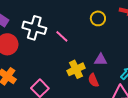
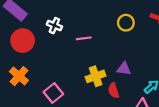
white cross: (34, 28) -> (54, 26), size x0.6
pink line: (62, 36) -> (84, 38), turned -56

